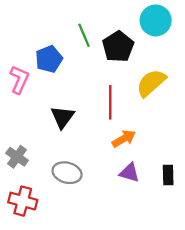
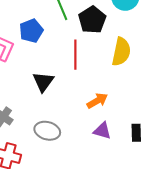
yellow semicircle: (151, 83) -> (121, 52), turned 144
red line: (110, 102) -> (75, 55), moved

